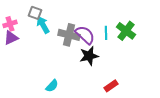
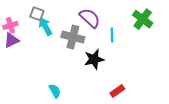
green cross: (126, 31) -> (143, 19), moved
purple semicircle: (85, 35) -> (90, 18), moved
cyan semicircle: (52, 86) -> (55, 91), turned -72

